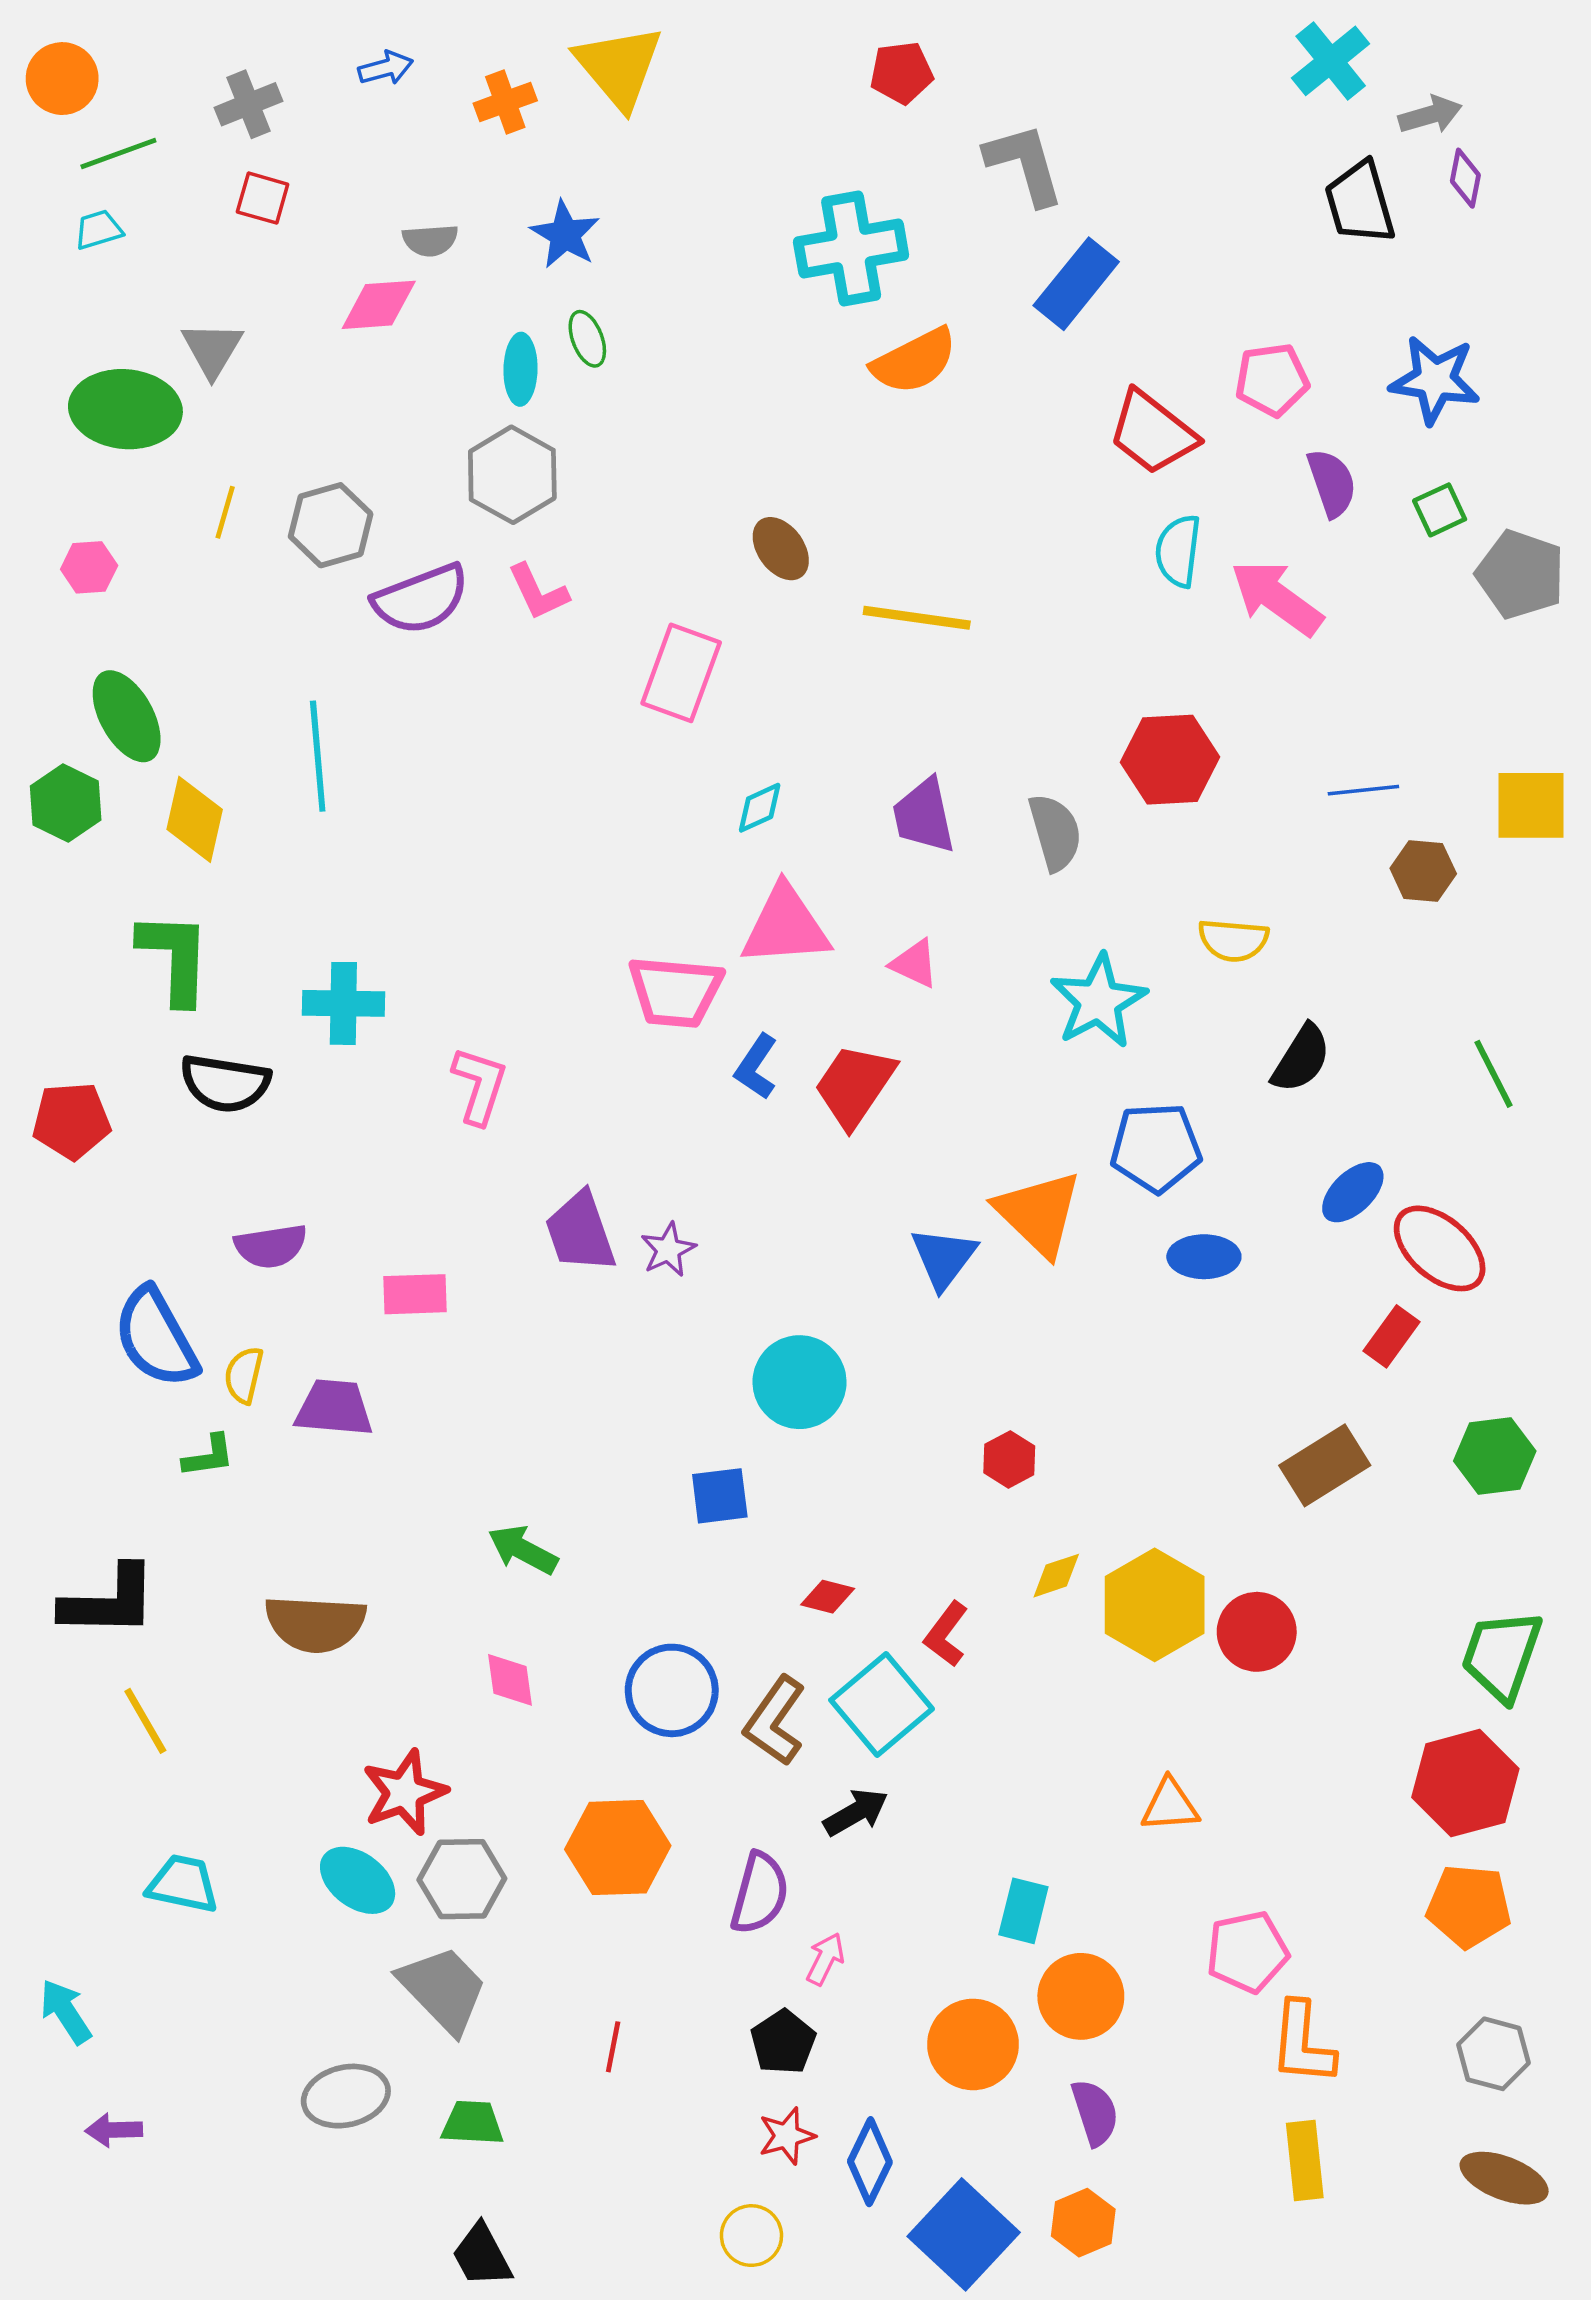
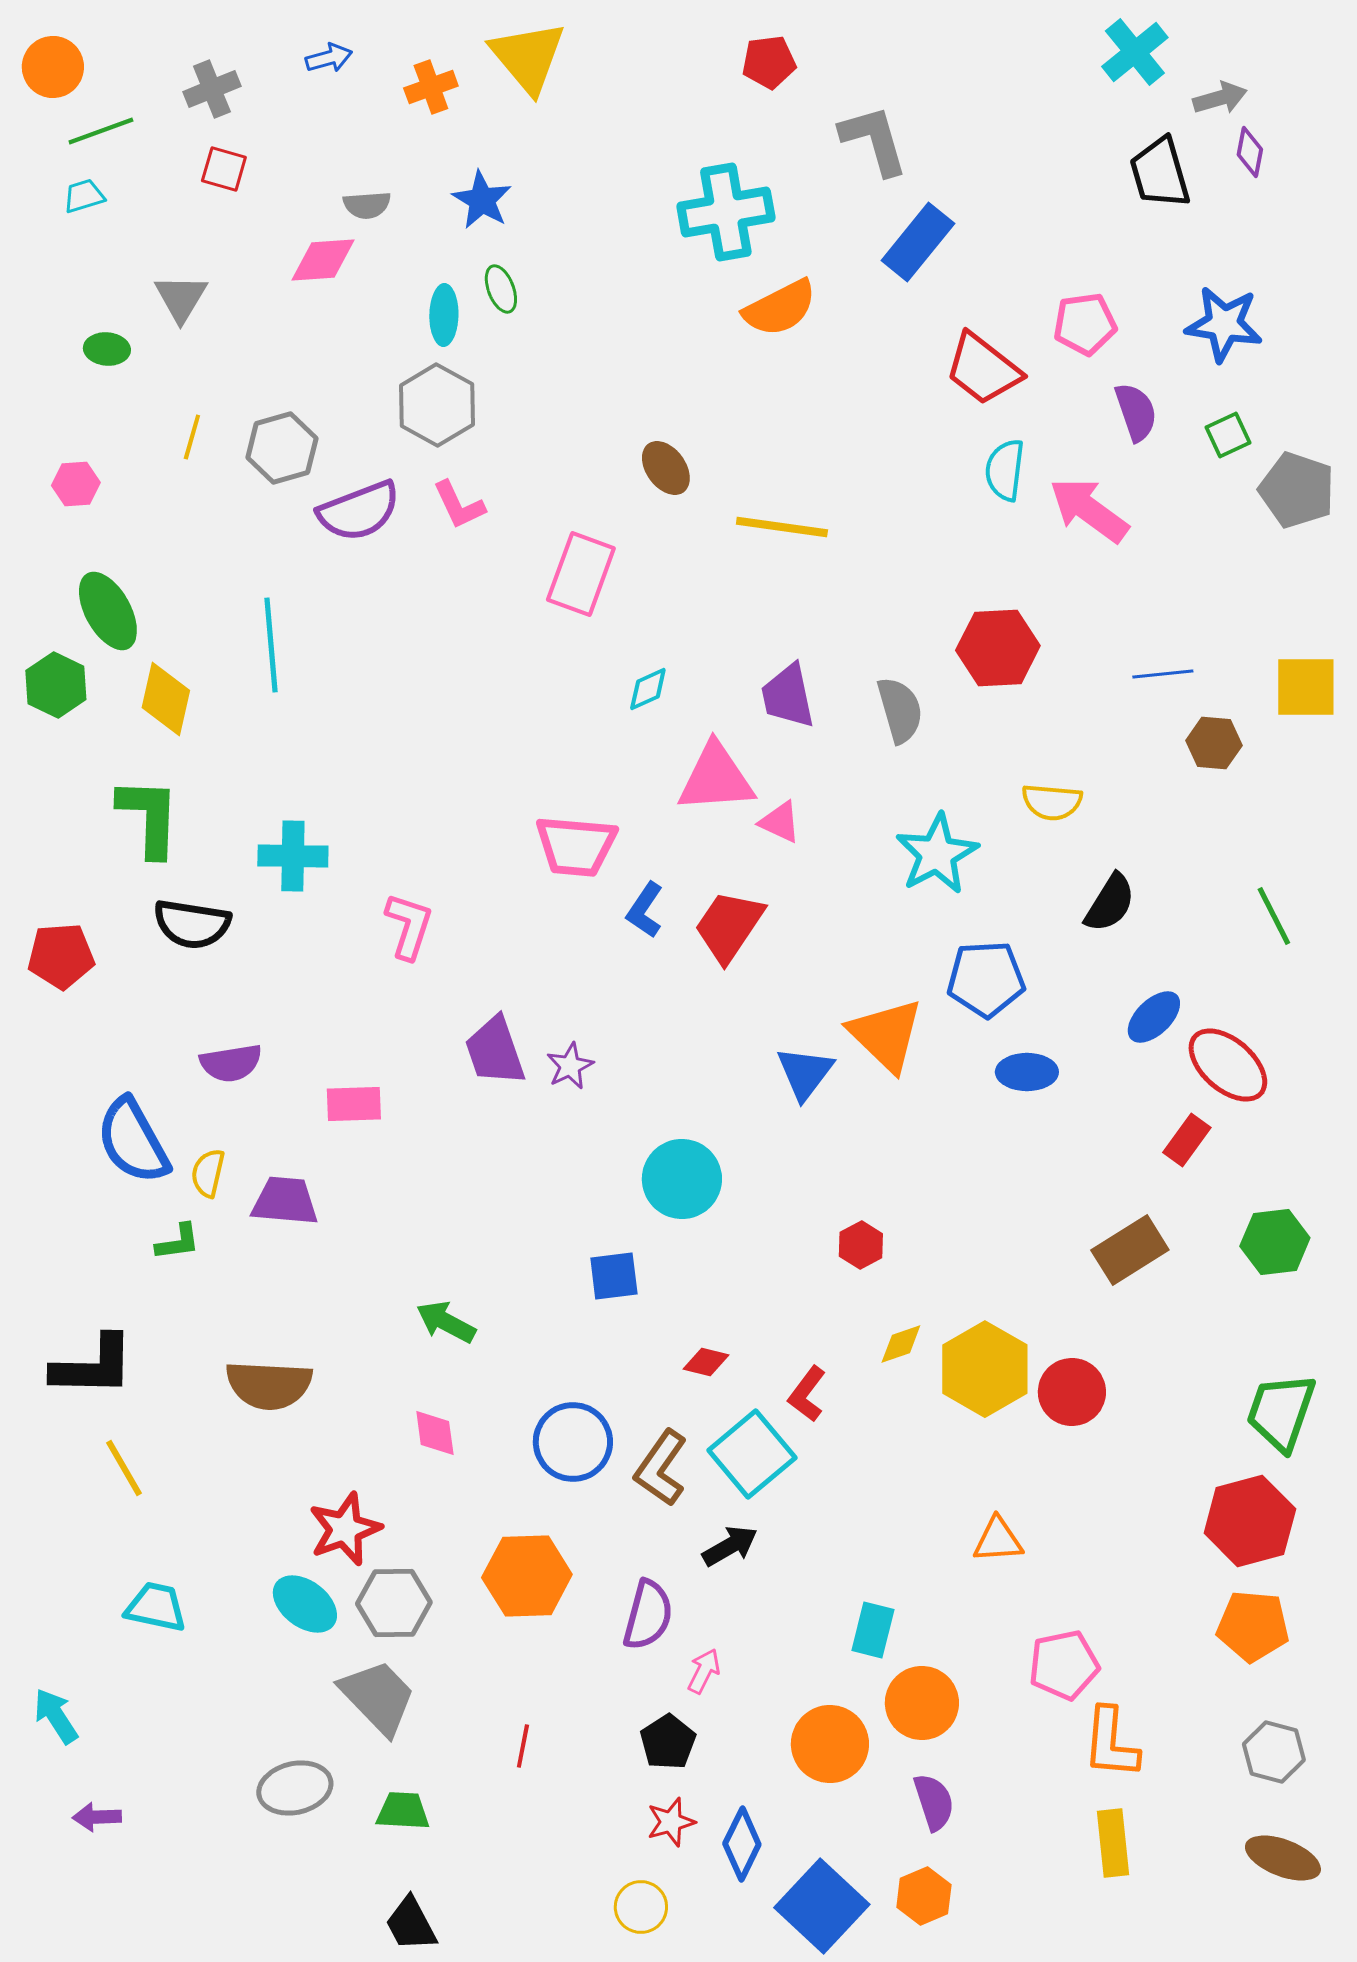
green ellipse: (125, 409) -> (107, 349), size x0.5
pink triangle: (785, 926) -> (716, 778), moved

